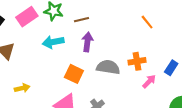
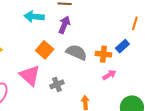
orange line: (147, 22) -> (135, 23), moved, turned 40
blue rectangle: (171, 68) -> (122, 46), moved

